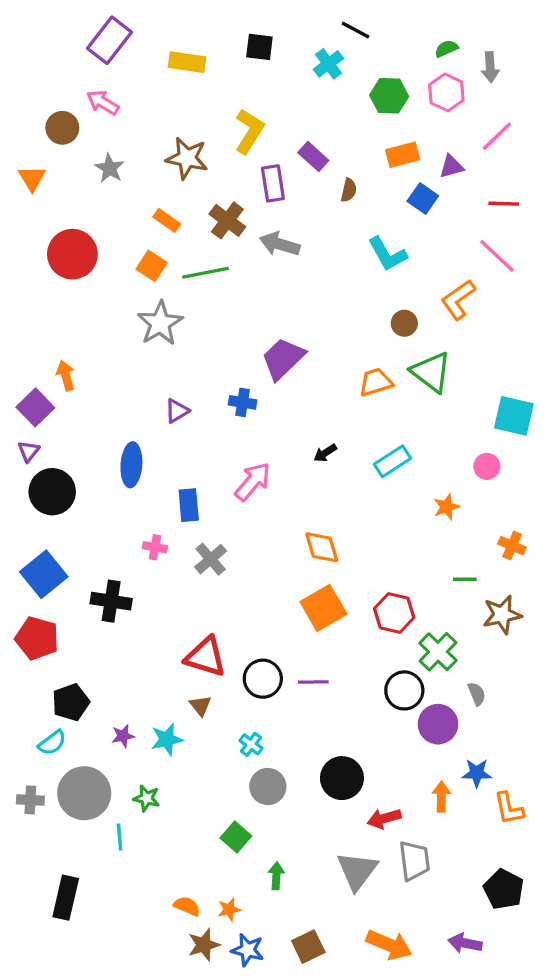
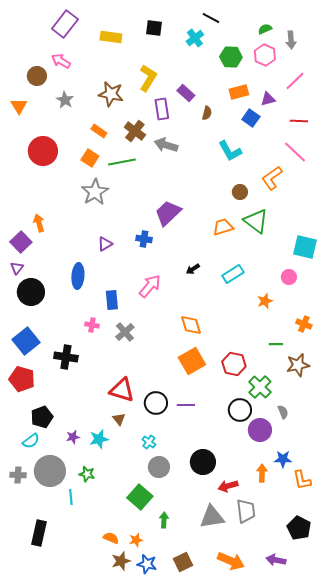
green square: (236, 837) -> (140, 497), size x1.4
gray triangle: (357, 871) -> (212, 517), turned 44

